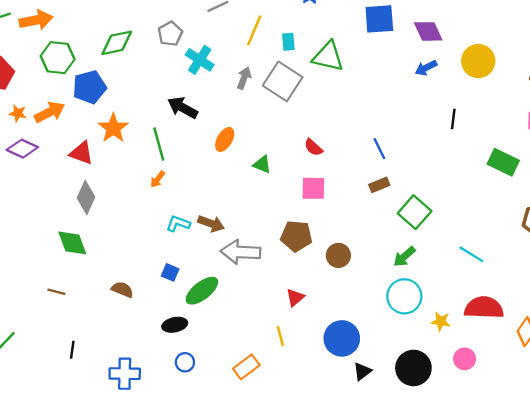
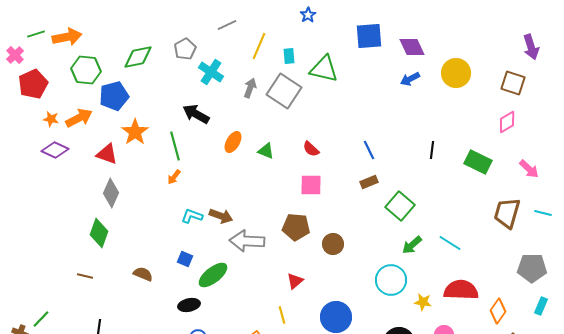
black line: (453, 119) -> (432, 150), moved
green triangle: (262, 164) -> (266, 151), moved
green diamond: (72, 243) -> (99, 233), turned 40
green arrow: (404, 257) -> (412, 245), moved

